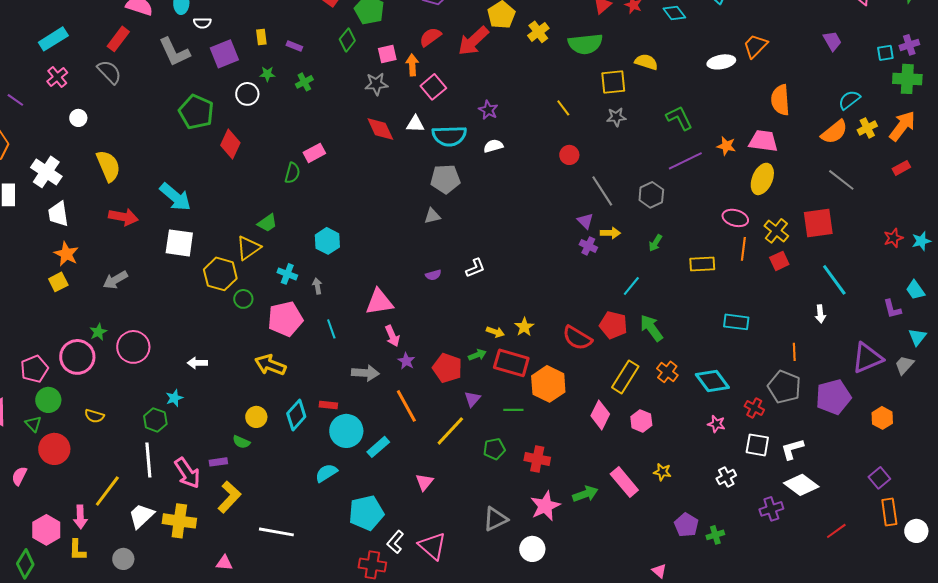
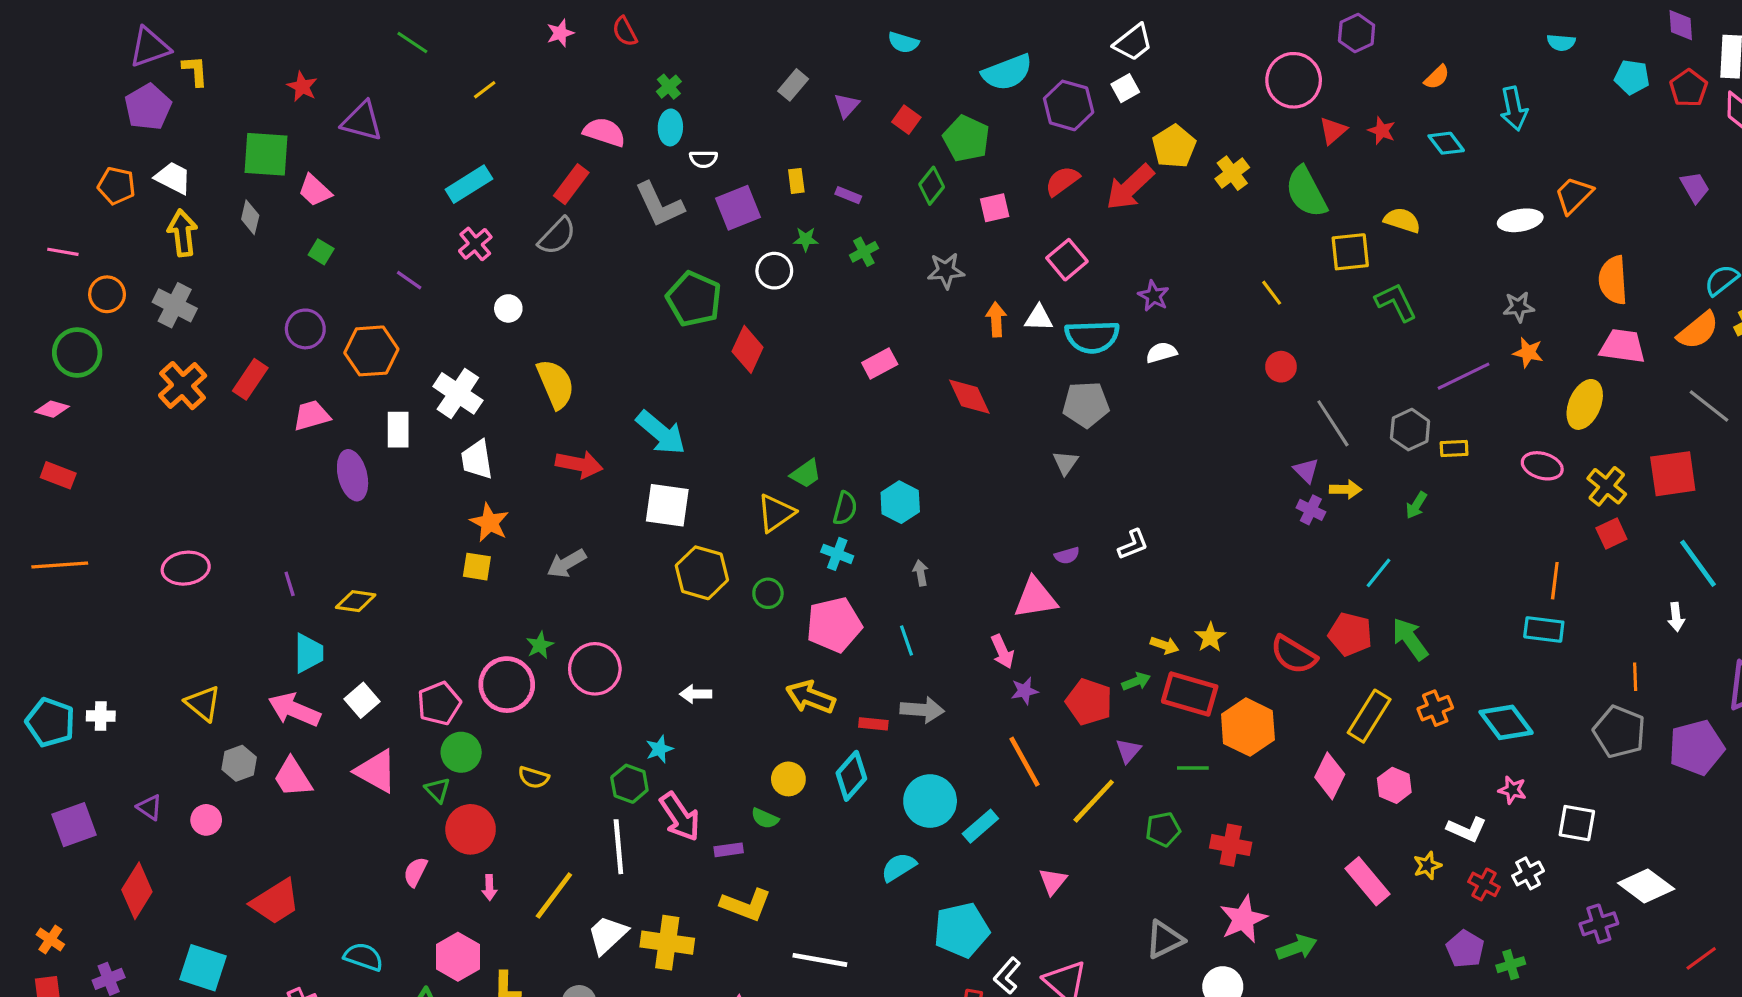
green semicircle: (585, 44) -> (1306, 192), turned 68
orange arrow: (412, 65) -> (996, 319), moved
gray semicircle: (109, 72) -> (557, 236), turned 88
gray star: (376, 84) -> (946, 271), moved
gray star: (616, 117) -> (1519, 307), moved
green L-shape: (679, 118) -> (1396, 302), moved
red diamond: (380, 129) -> (969, 397), moved
pink trapezoid: (763, 141) -> (1622, 346), moved
green semicircle: (292, 173) -> (845, 508), moved
gray triangle: (432, 216) -> (1065, 463), turned -42
orange line: (743, 249) -> (1555, 581), moved
yellow rectangle: (702, 264) -> (1454, 449), moved, size x0.7
yellow hexagon: (220, 274) -> (702, 573), moved
yellow square: (58, 282) -> (477, 567), turned 36
gray arrow: (317, 286) -> (921, 573), moved
pink triangle: (379, 302) -> (1035, 598), moved
purple star: (406, 361) -> (1024, 691), turned 30
orange cross: (667, 372) -> (1435, 708), turned 30
gray arrow: (365, 373) -> (922, 710), moved
red rectangle: (328, 405) -> (873, 724), moved
red cross: (754, 408) -> (1484, 884), moved
white L-shape: (792, 449) -> (1467, 829), moved, turned -140
yellow star: (662, 472) -> (1427, 866), turned -30
pink arrow: (187, 473) -> (680, 817), moved
green arrow: (585, 494) -> (1297, 947), moved
yellow L-shape: (229, 497) -> (746, 905), turned 68
pink arrow: (80, 517) -> (489, 888), moved, size x0.7

